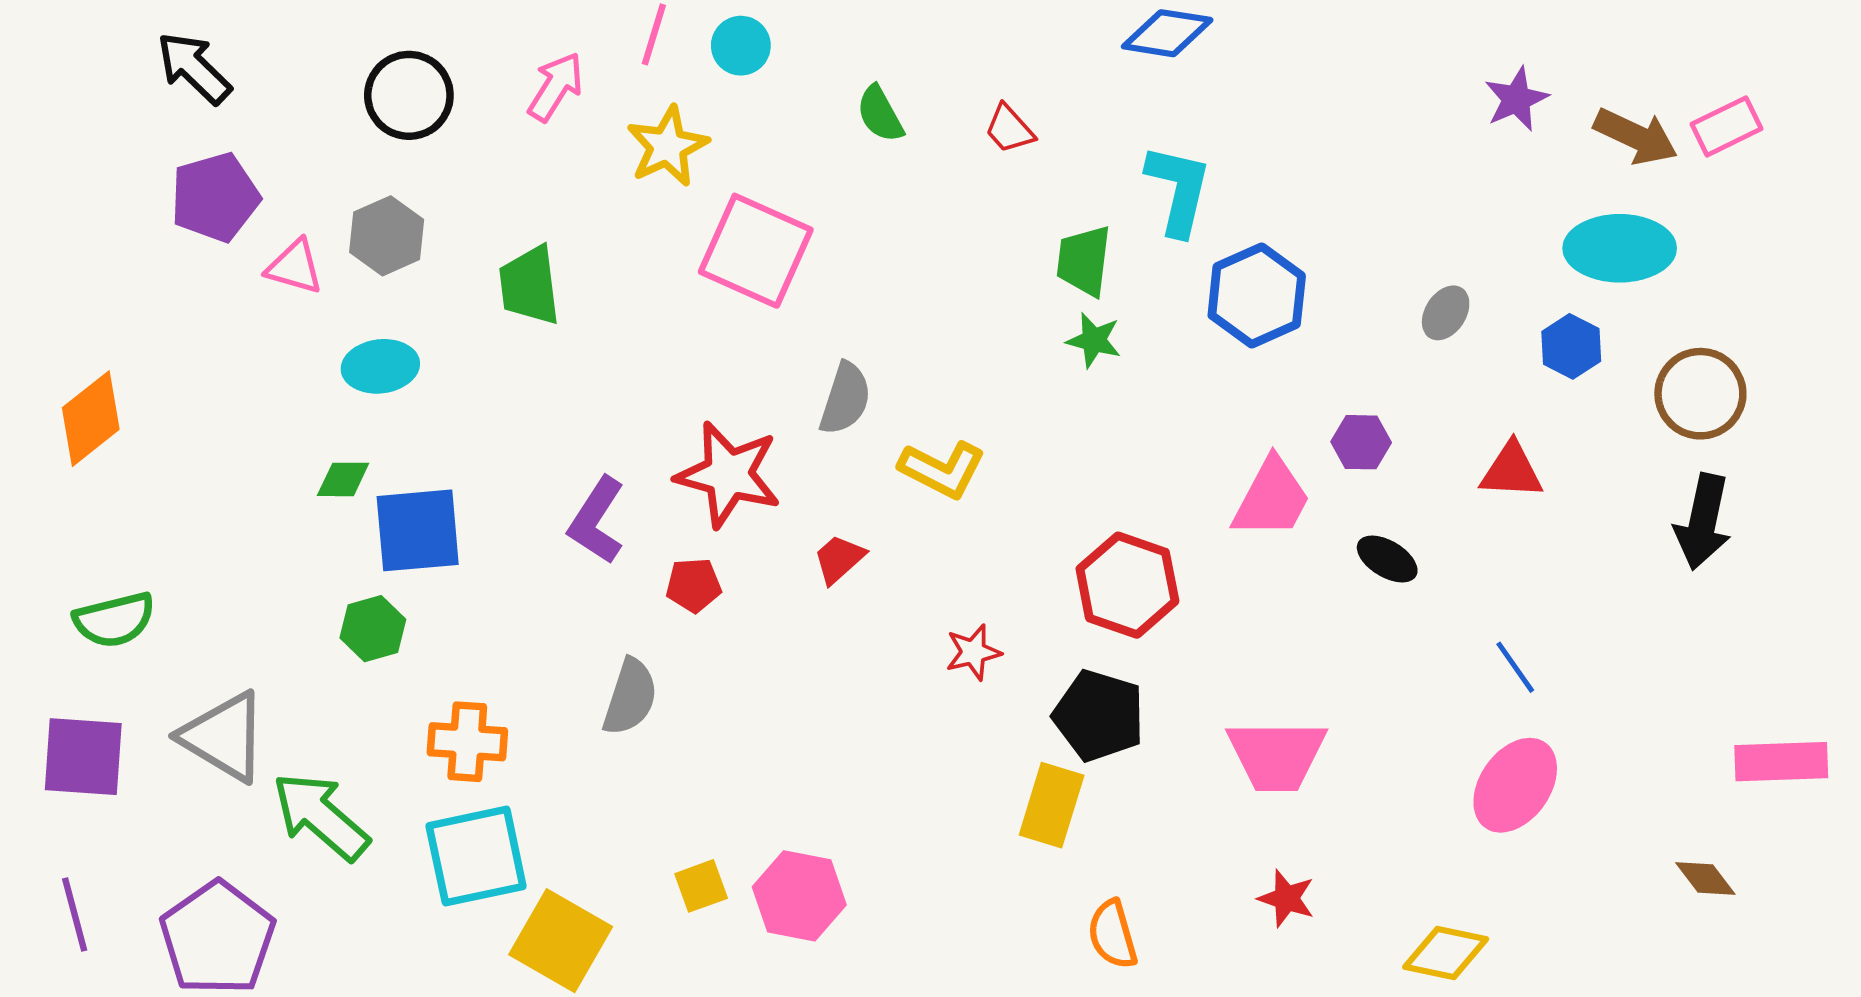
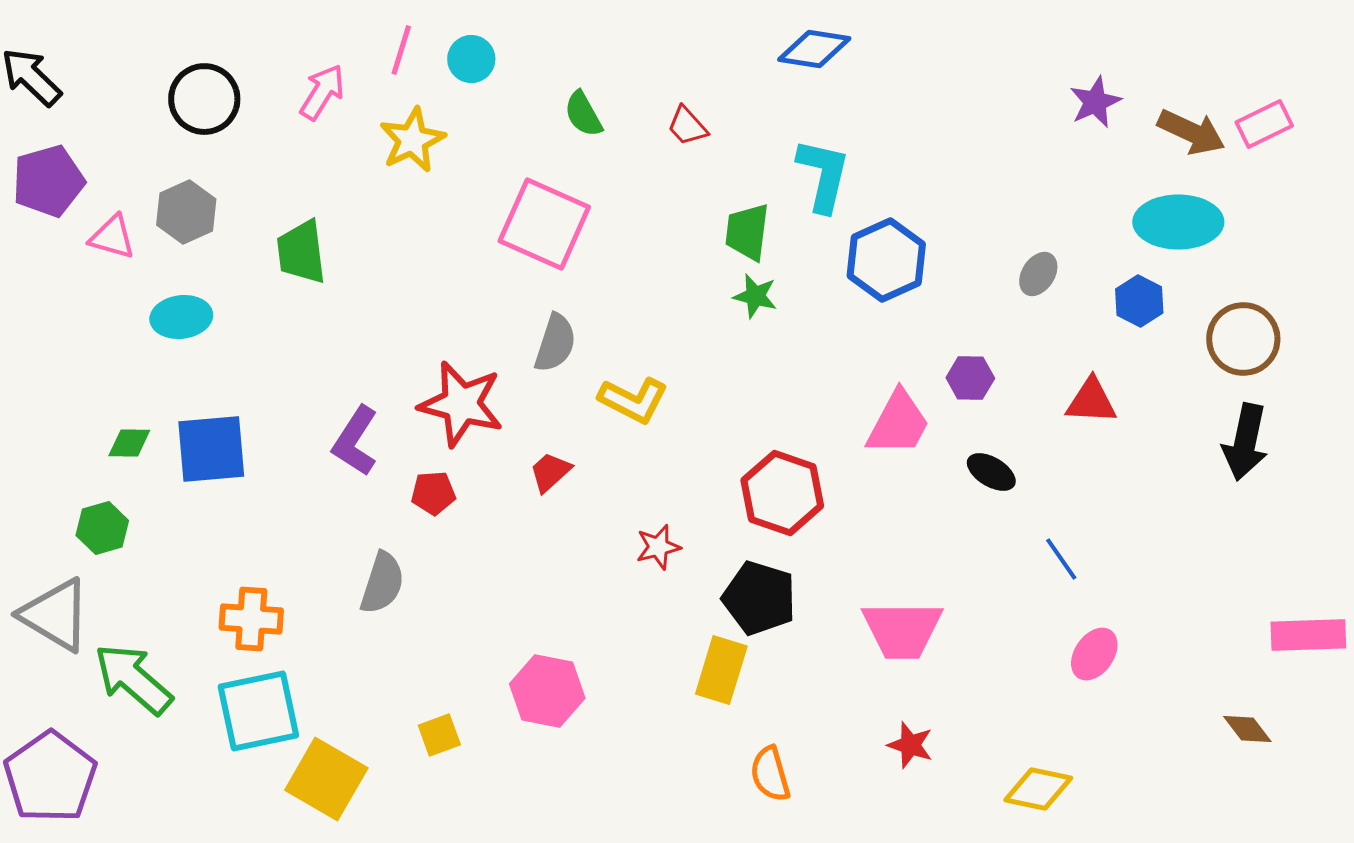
pink square: (756, 251) -> (544, 224), moved
green diamond: (343, 479) -> (129, 443), moved
green hexagon: (373, 629) -> (102, 528), moved
blue line: (1515, 667) -> (1061, 559), moved
pink ellipse: (1515, 785) -> (1094, 654), size x0.7
pink hexagon: (799, 896) -> (547, 691), moved

